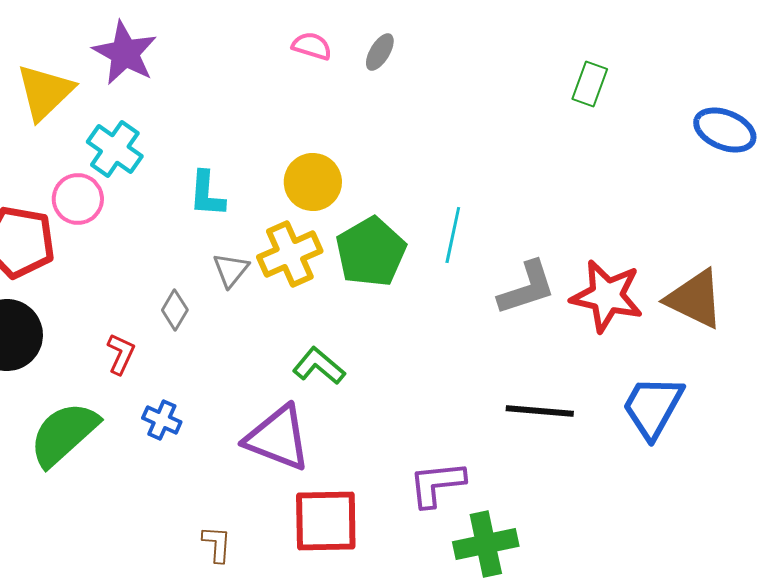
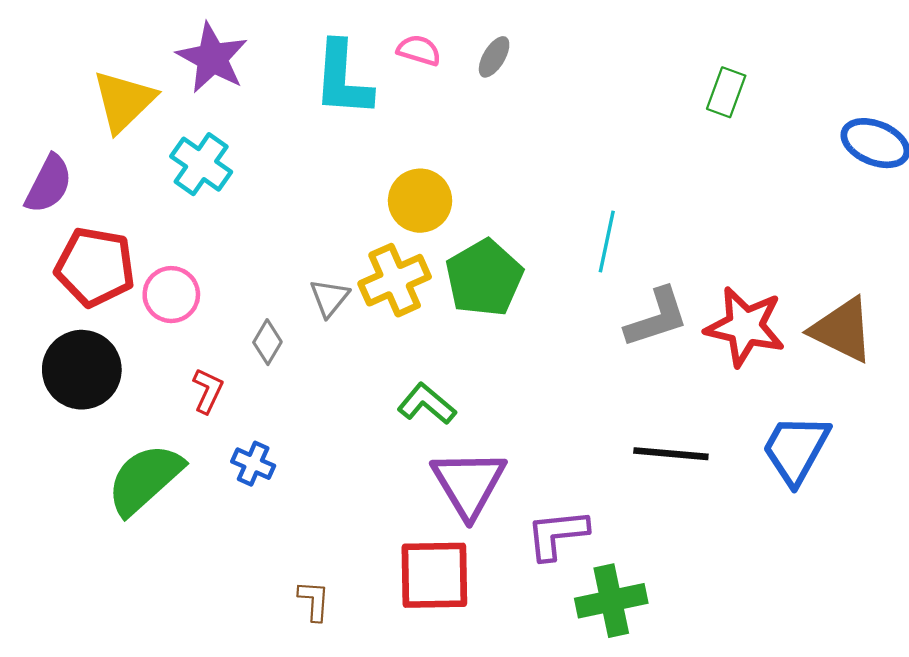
cyan L-shape: (207, 194) -> (343, 79), moved, size x1.5
pink circle: (78, 199) -> (171, 295), moved
cyan line: (453, 235) -> (607, 241), moved
purple triangle: (278, 438) -> (469, 484), moved, turned 38

